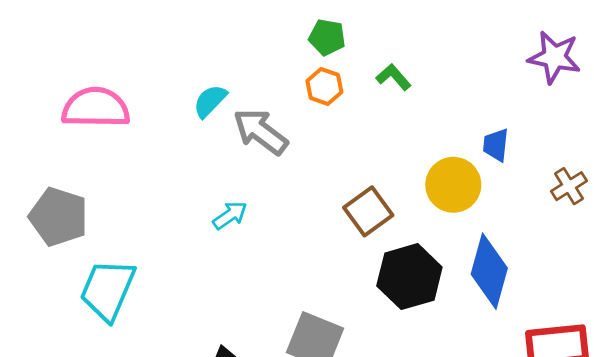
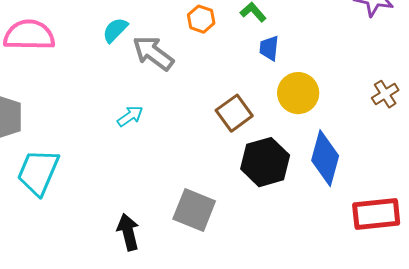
blue trapezoid: (496, 145) -> (269, 48), moved

